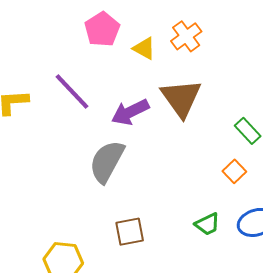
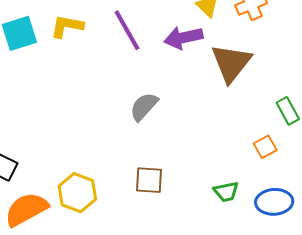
purple arrow: (130, 112) -> (183, 38), moved
gray semicircle: (107, 161) -> (144, 107), size x0.7

